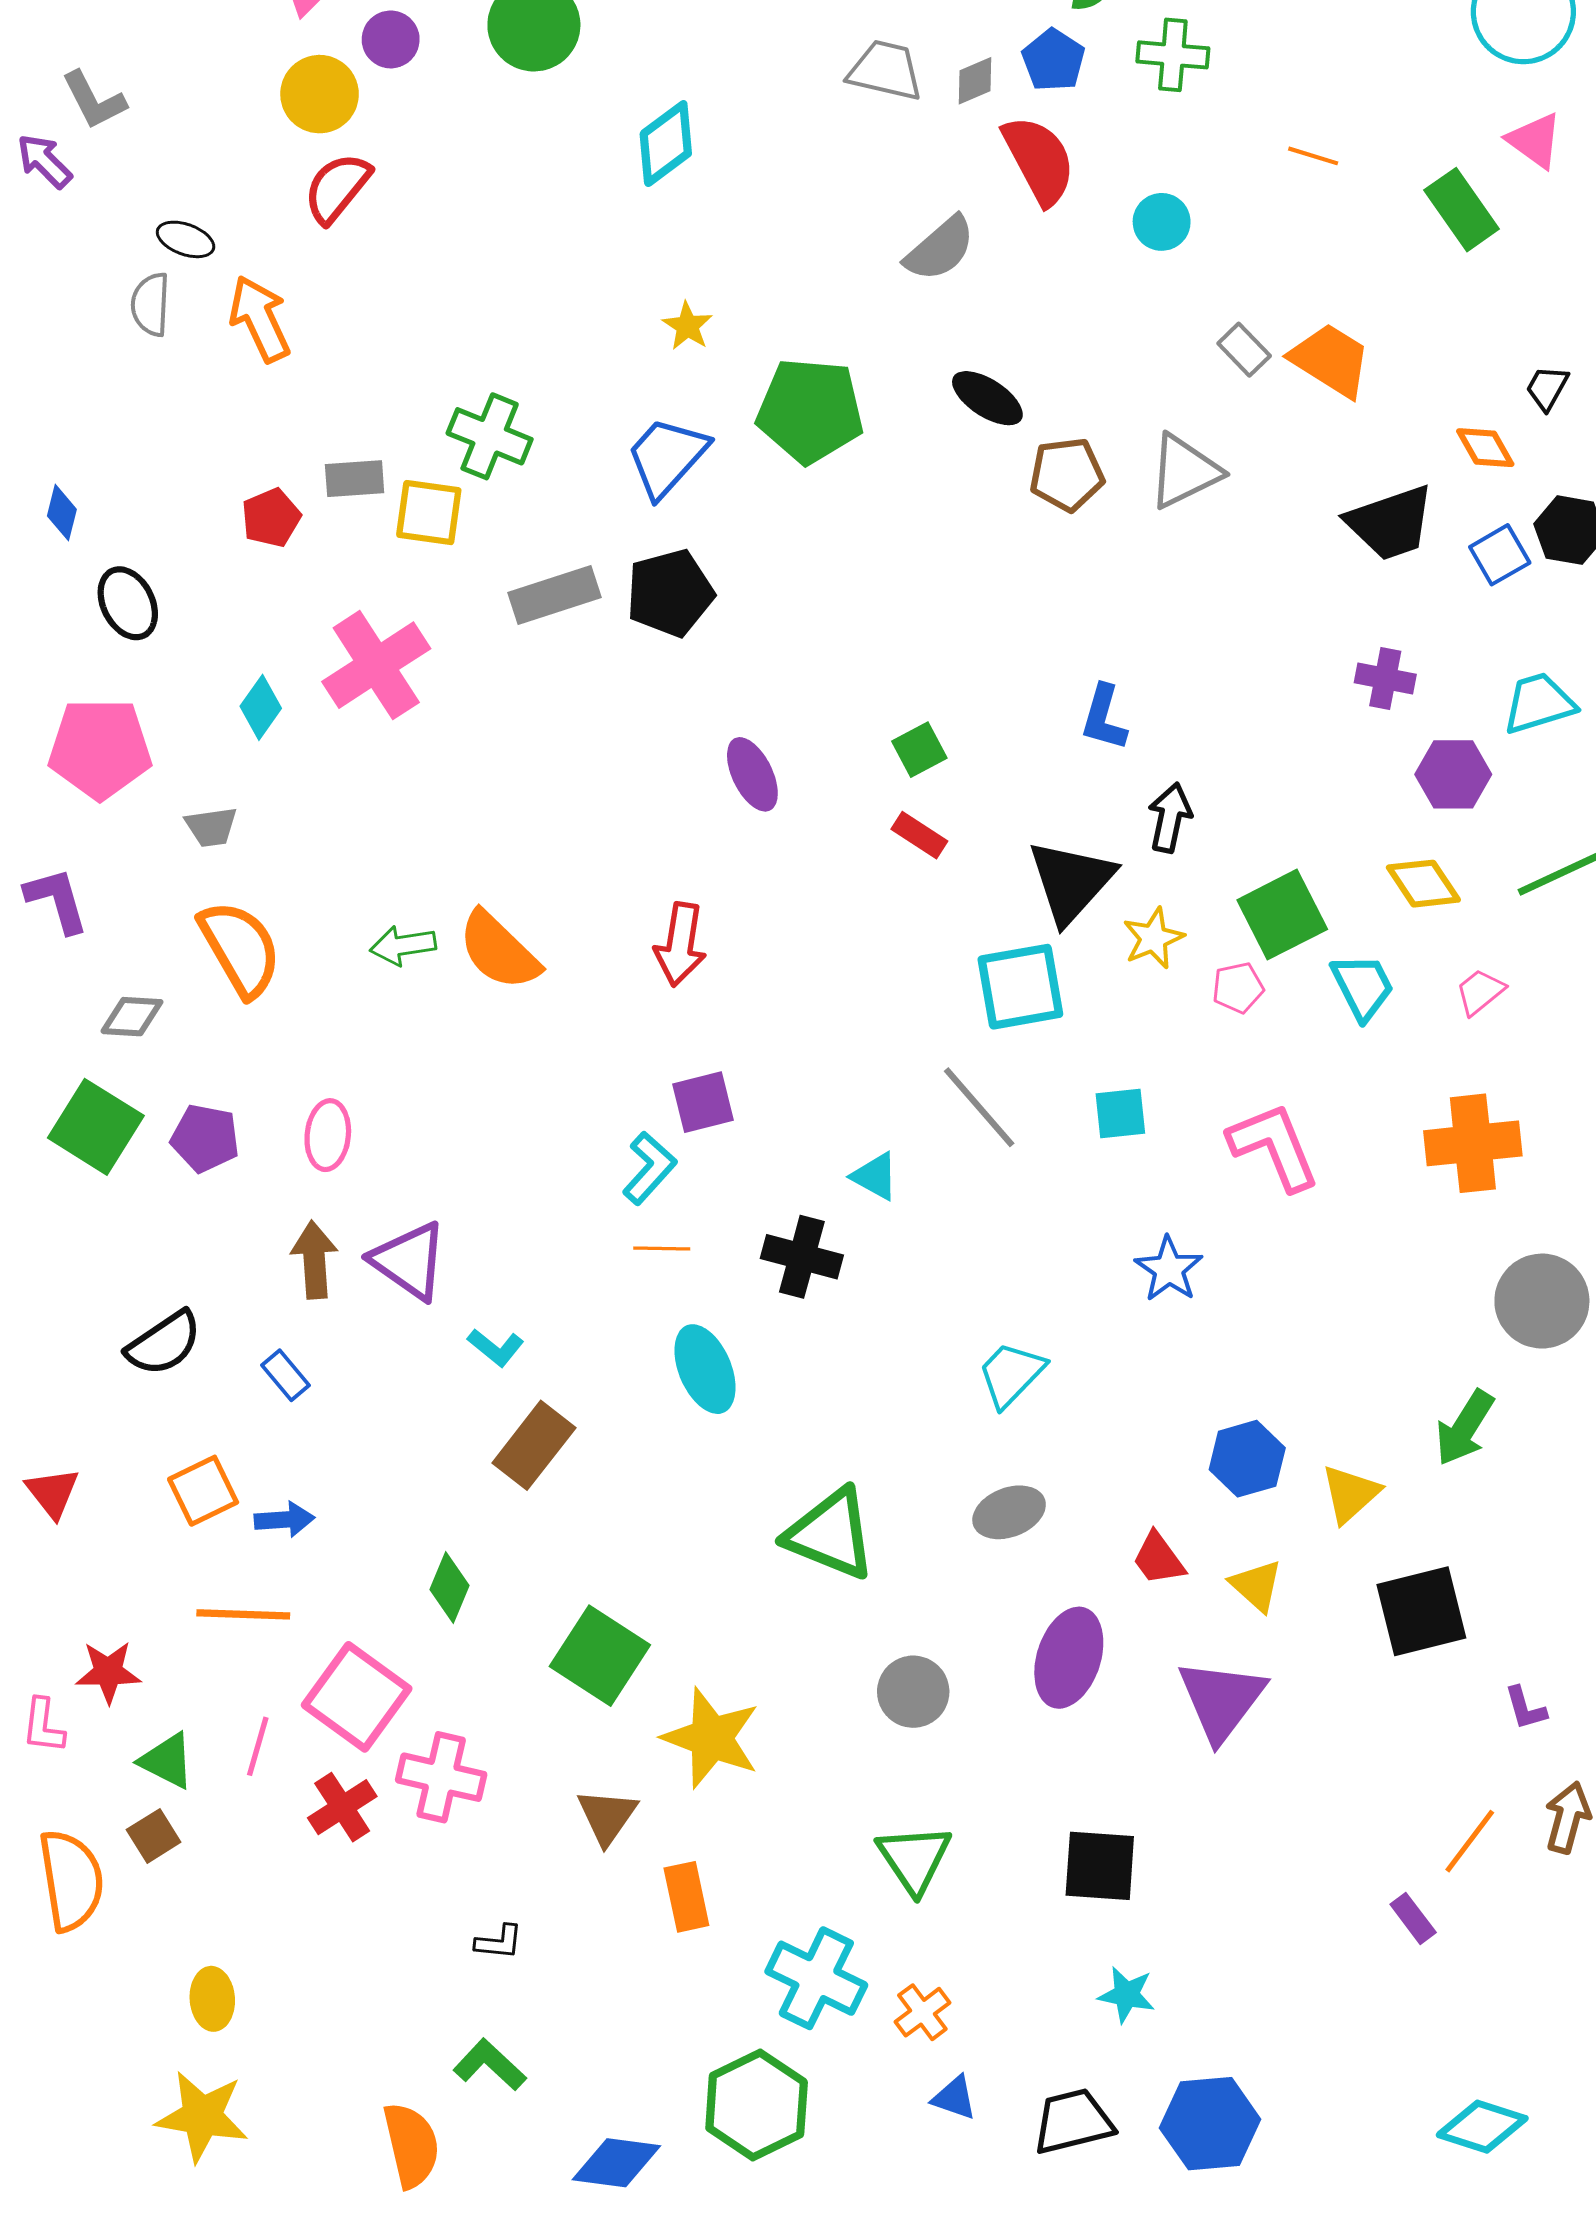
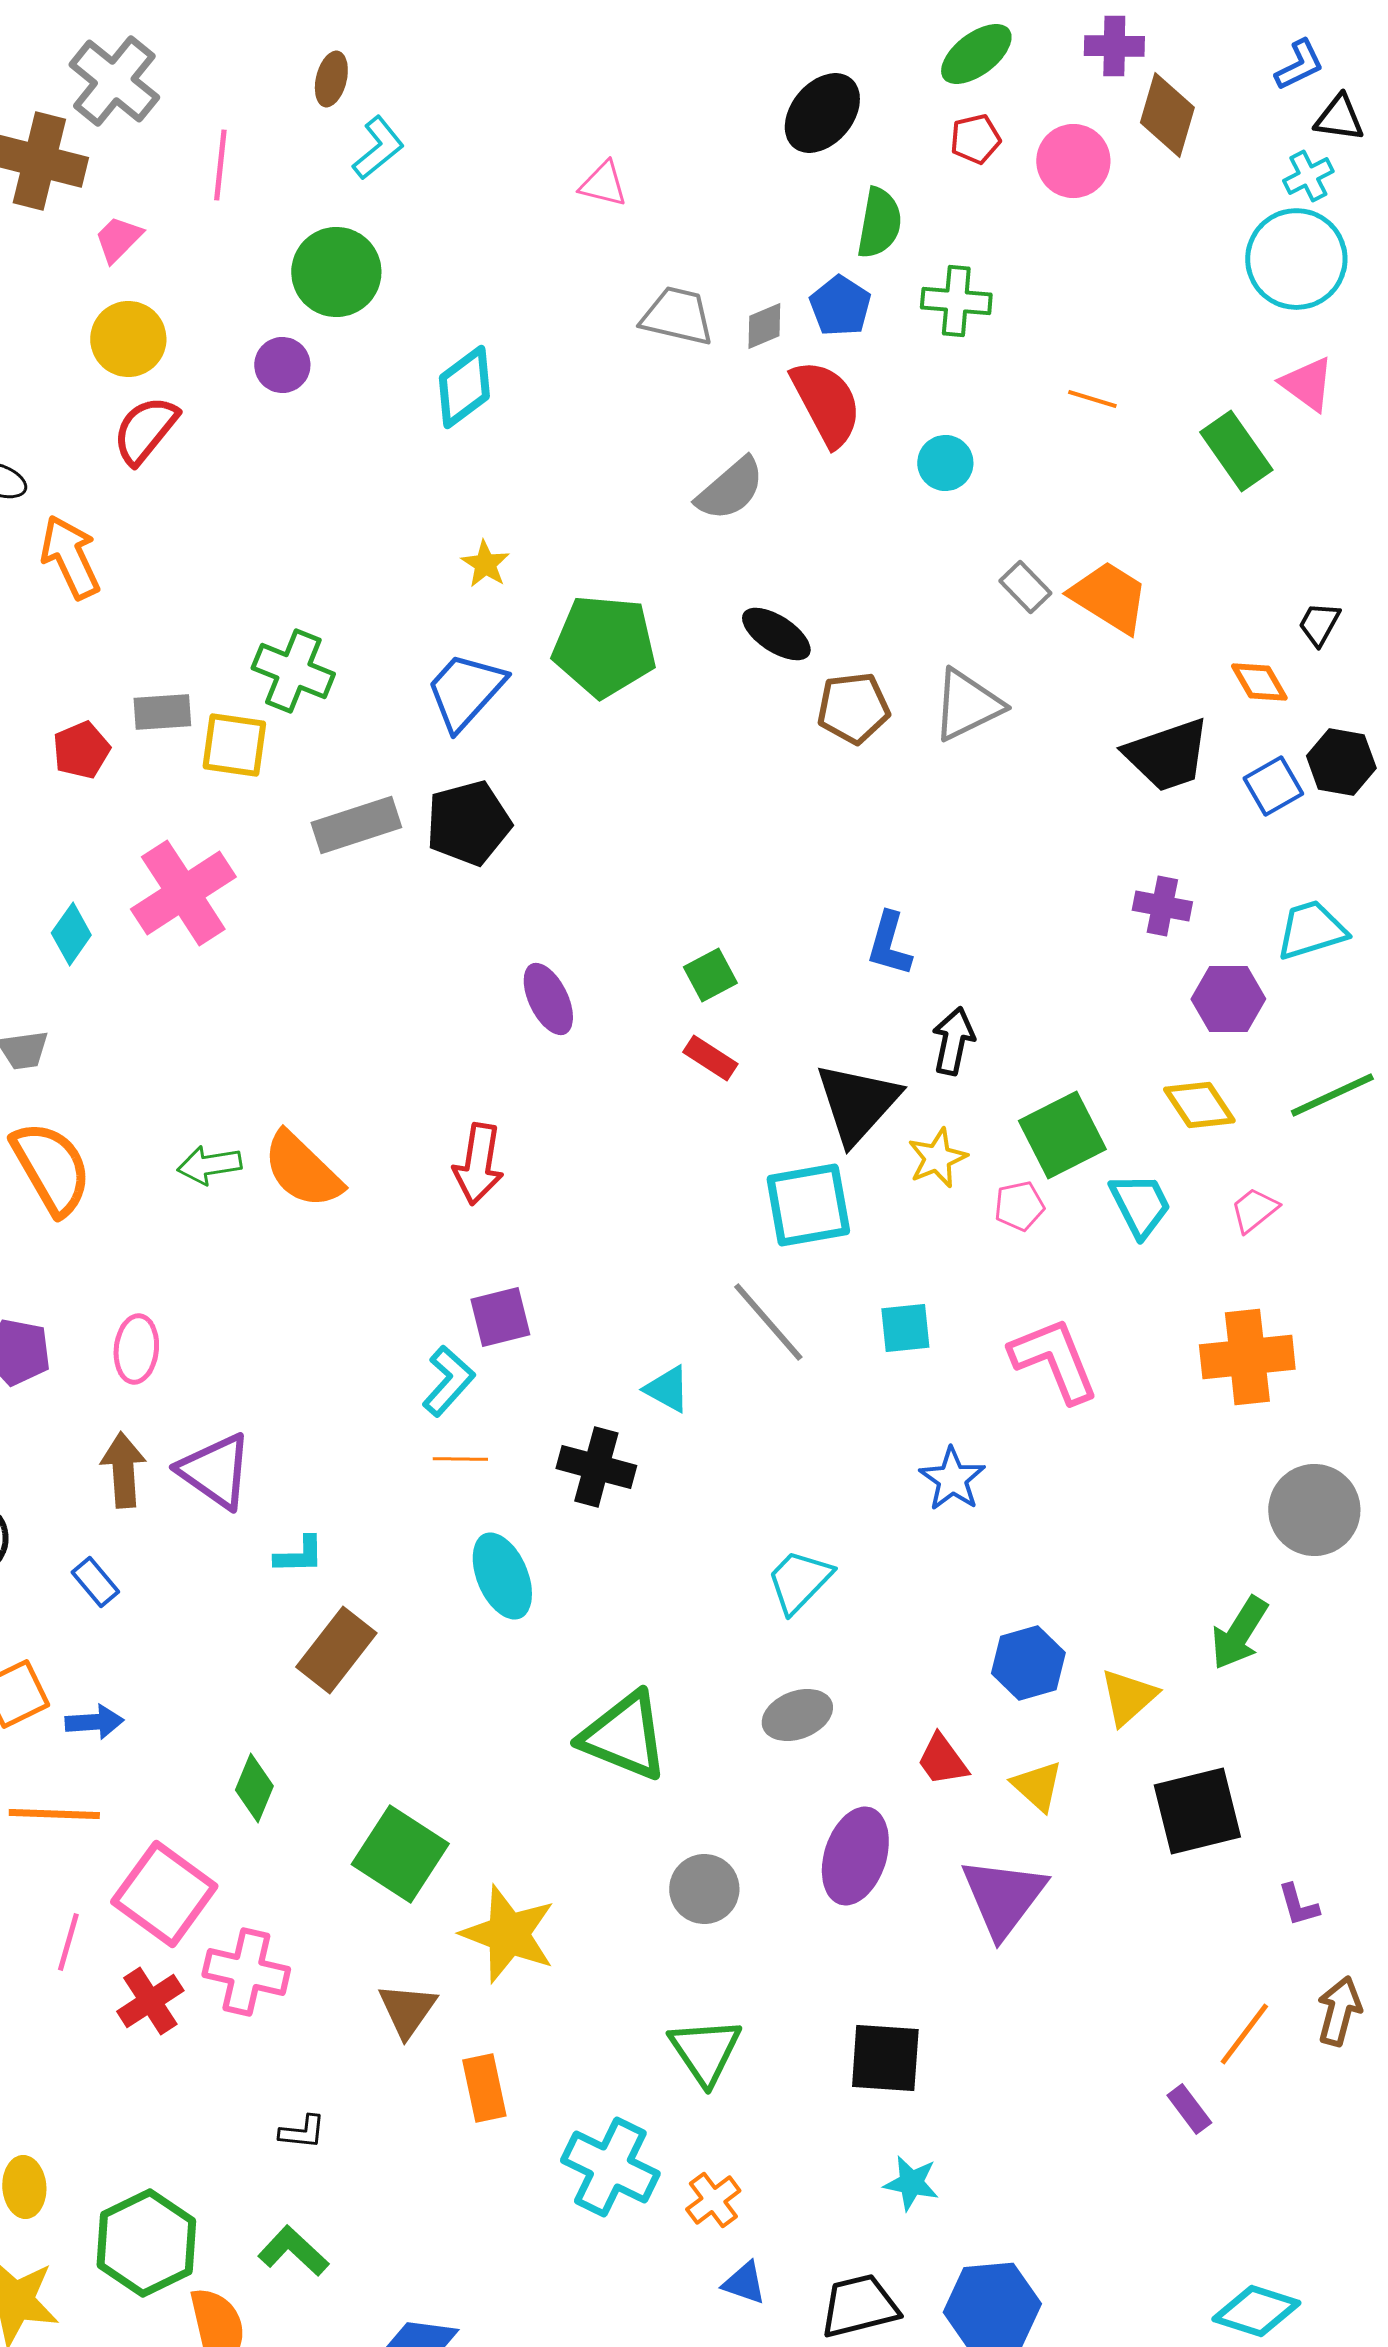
purple circle: (391, 39) -> (282, 365), moved
cyan L-shape: (496, 1347) -> (299, 1555), turned -40
green hexagon: (757, 2105) -> (146, 2243), moved

